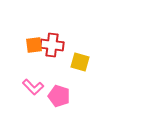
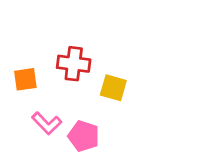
orange square: (34, 45) -> (25, 79), moved

